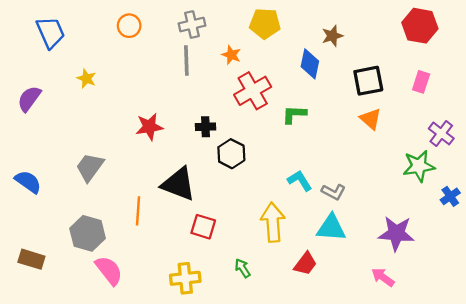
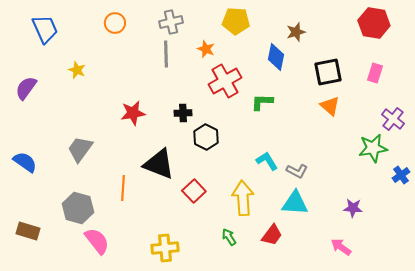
red square: (203, 227) -> (194, 191), moved, turned 30
purple star: (396, 233) -> (353, 208), size x0.6
green arrow: (243, 268) -> (229, 237), moved

